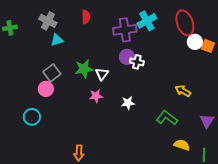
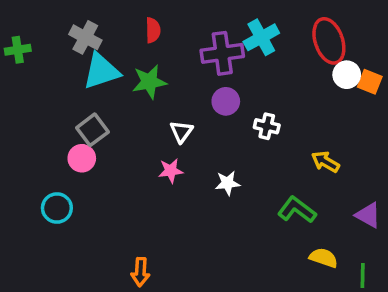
cyan triangle: (57, 40) -> (101, 71), size x1.6
white cross: (137, 62) -> (267, 126), moved
green star: (84, 69) -> (149, 82), moved
purple triangle: (207, 121) -> (368, 215), turned -35

